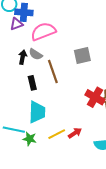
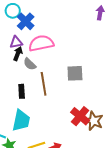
blue cross: (24, 12) -> (26, 21), turned 30
purple triangle: (16, 24) -> (16, 42), moved
black arrow: (23, 57) -> (18, 54), moved

